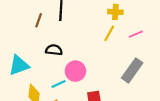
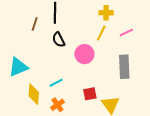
black semicircle: (54, 50) -> (59, 40), moved, turned -119
gray rectangle: (132, 70) -> (124, 67), turned -35
pink circle: (75, 71) -> (84, 54), moved

